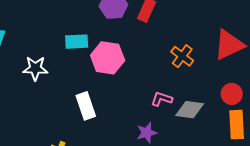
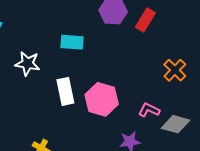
pink hexagon: (108, 58) -> (102, 99), moved
white rectangle: (86, 106) -> (65, 91), moved

